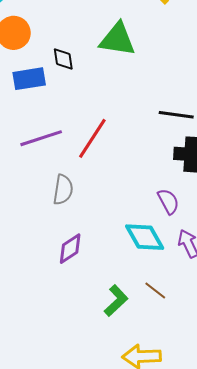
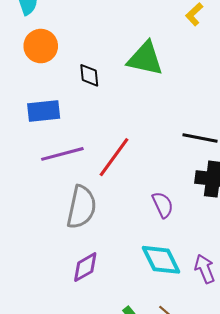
blue rectangle: (29, 79) -> (44, 111), moved
gray semicircle: (63, 190) -> (81, 207), size x1.4
purple semicircle: (168, 201) -> (163, 205), moved

